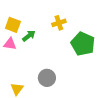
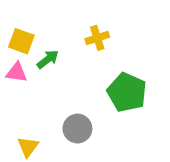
green pentagon: (83, 44) -> (127, 92), moved

